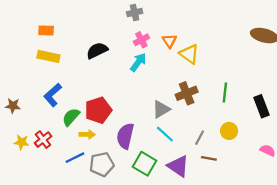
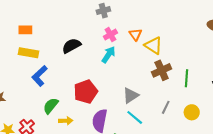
brown cross: (187, 93) -> (162, 70), moved
blue L-shape: (53, 95) -> (40, 76), moved
red pentagon: (98, 110) -> (86, 92), moved
gray line: (200, 138) -> (166, 107), moved

